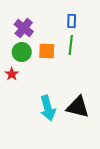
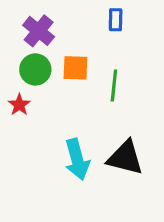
green line: (71, 45) -> (114, 86), moved

